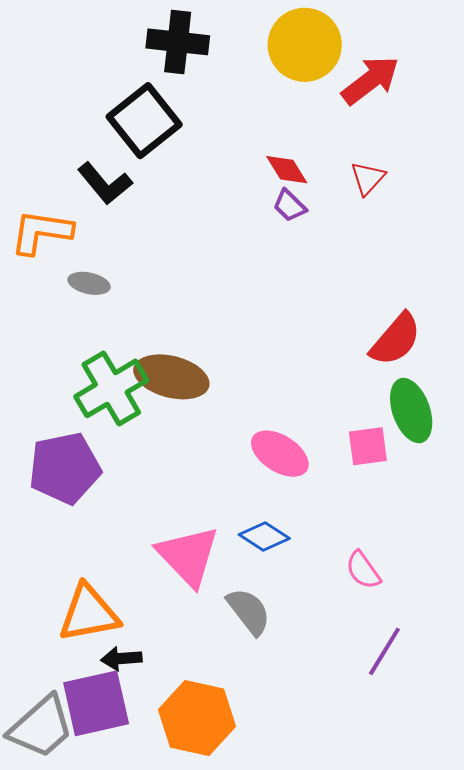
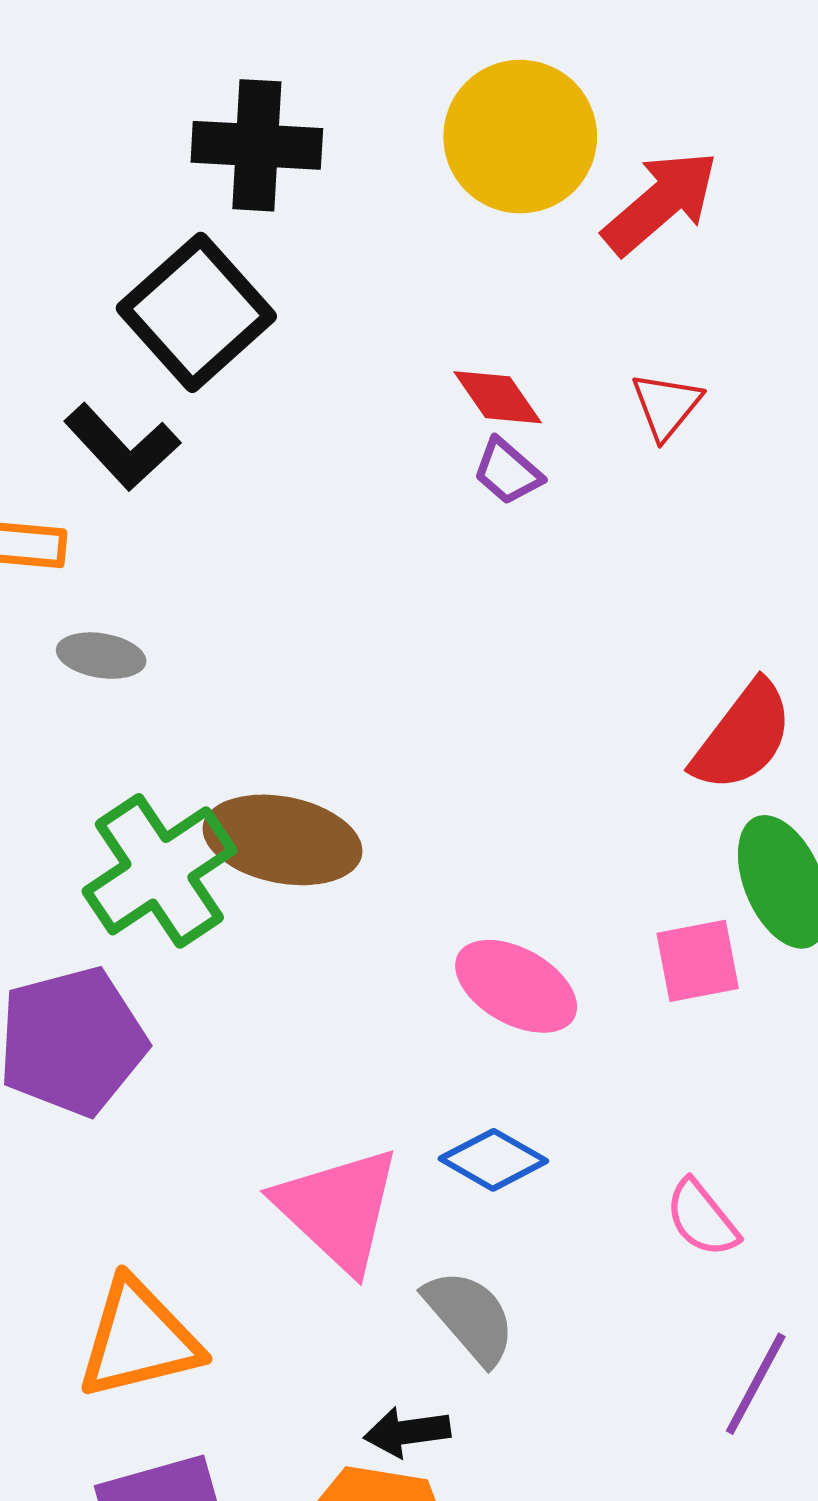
black arrow: (121, 659) -> (407, 1432), moved

